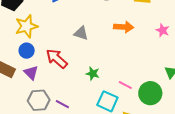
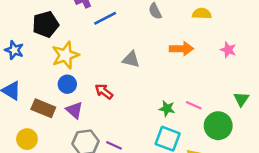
red arrow: (57, 59) -> (104, 91), size x0.7
green star: (93, 74) -> (167, 109), moved
pink line: (125, 85) -> (194, 105), moved

